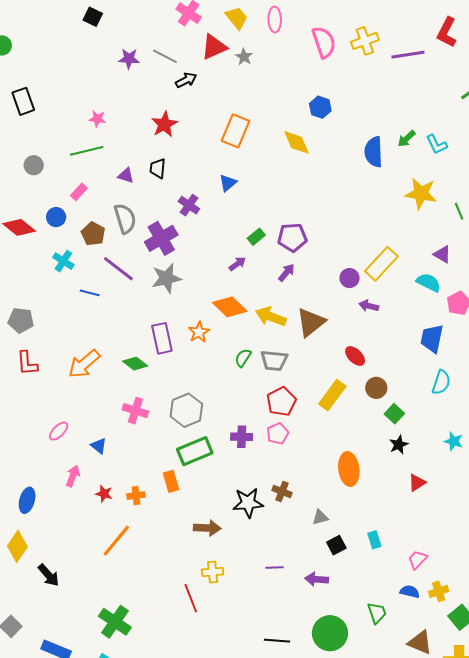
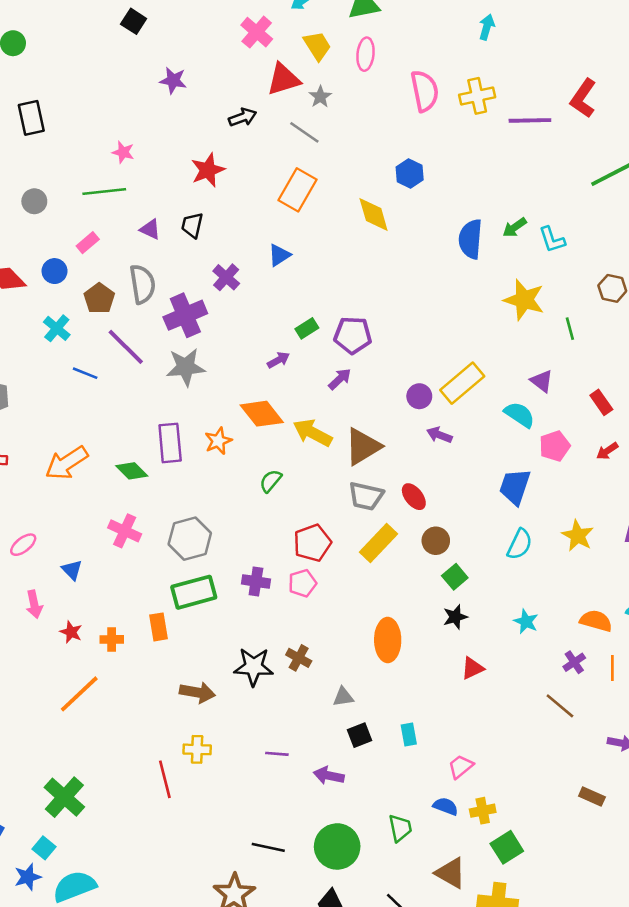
gray line: (165, 56) -> (304, 132), moved
gray trapezoid: (274, 361) -> (366, 496), moved
pink arrow: (73, 476) -> (34, 604), turned 140

